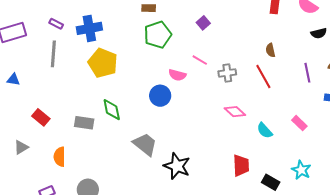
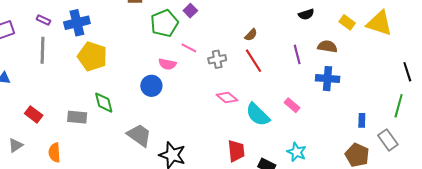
green pentagon: (158, 35) -> (164, 23), moved
brown semicircle: (270, 50) -> (251, 35), moved, turned -120
cyan semicircle: (265, 130) -> (258, 115), size x1.5

